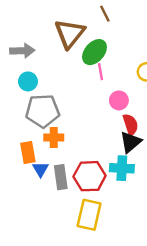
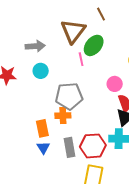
pink line: (100, 72) -> (81, 59), moved
gray pentagon: (43, 111) -> (69, 96), moved
blue triangle: (41, 169) -> (43, 148), moved

